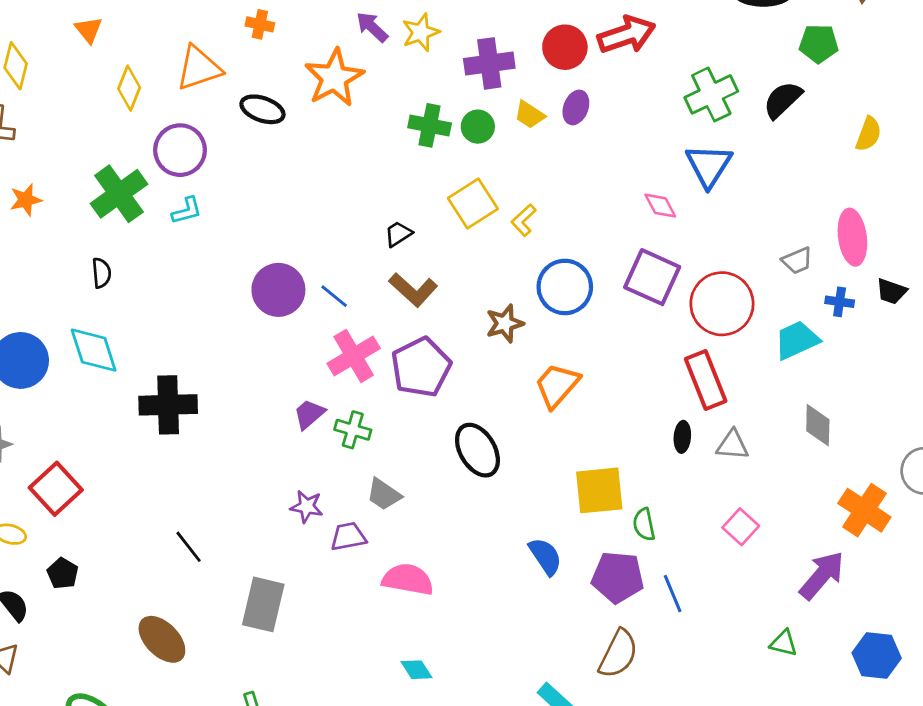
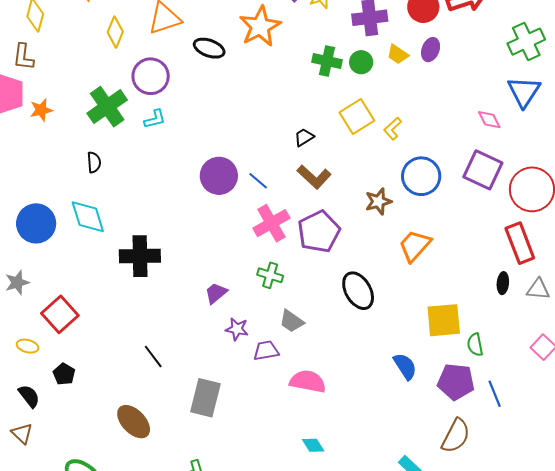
purple trapezoid: (309, 414) -> (216, 293), moved

